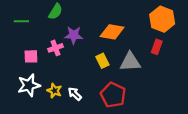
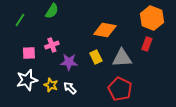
green line: (21, 21) -> (20, 20), turned -56
purple star: (74, 35) -> (69, 62), moved
red pentagon: (113, 95) -> (120, 89), moved

